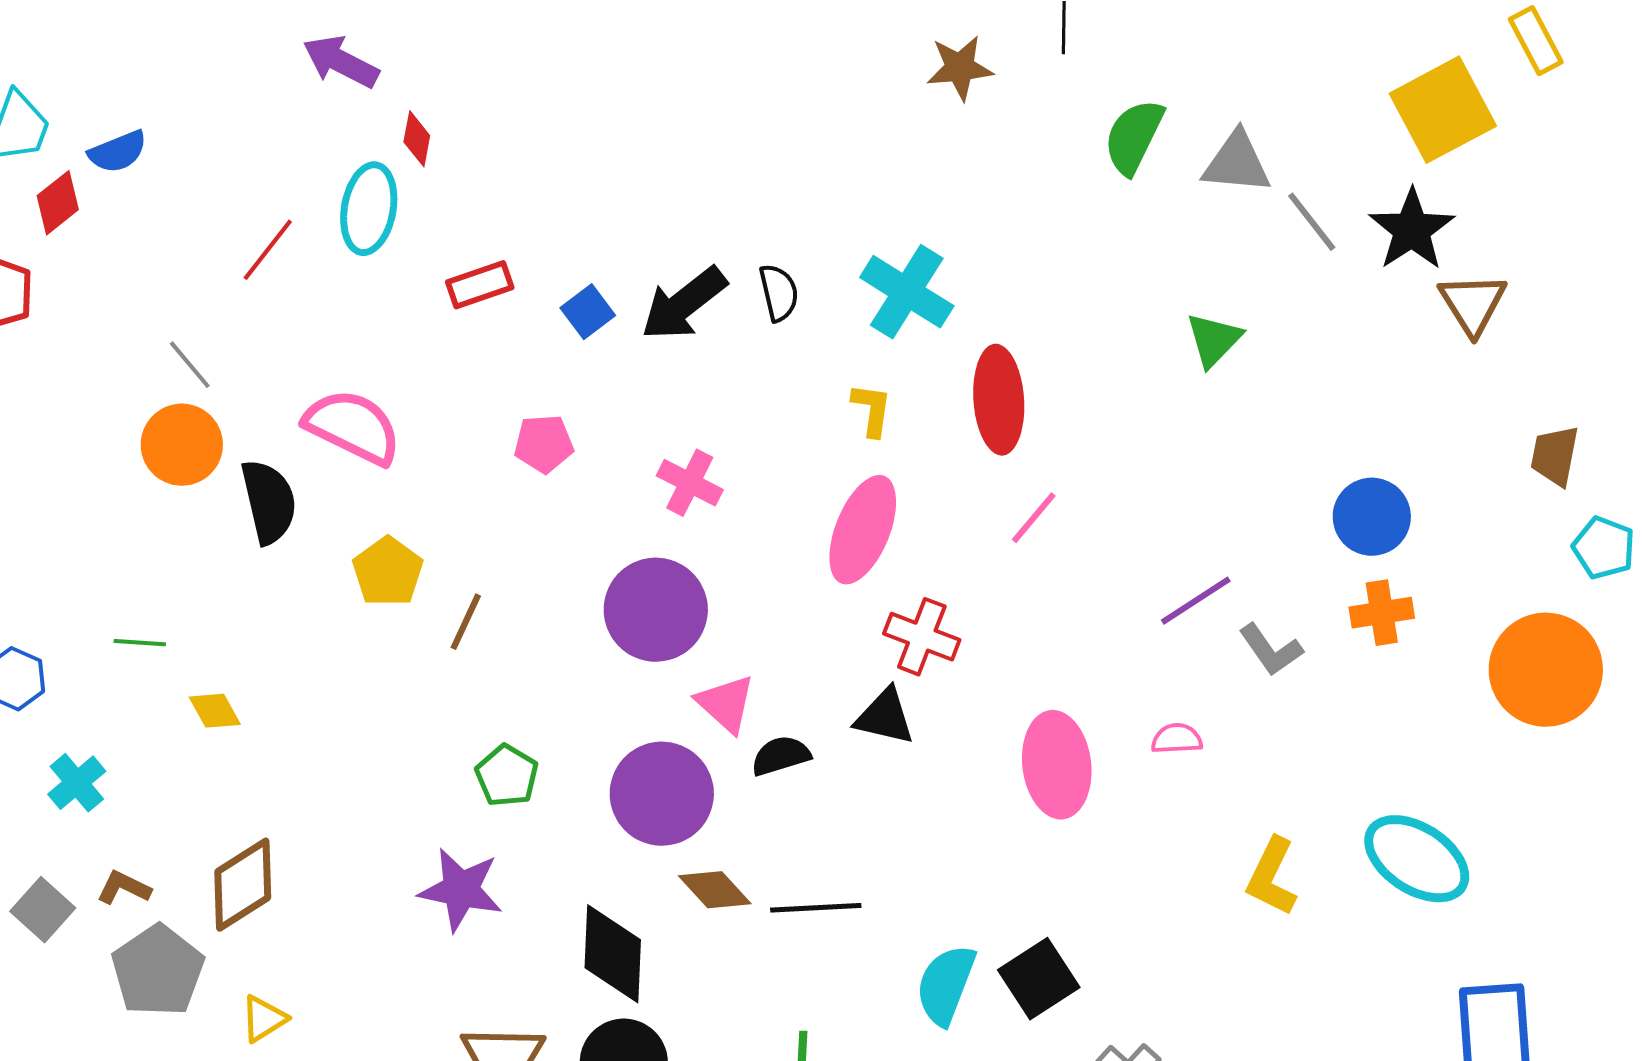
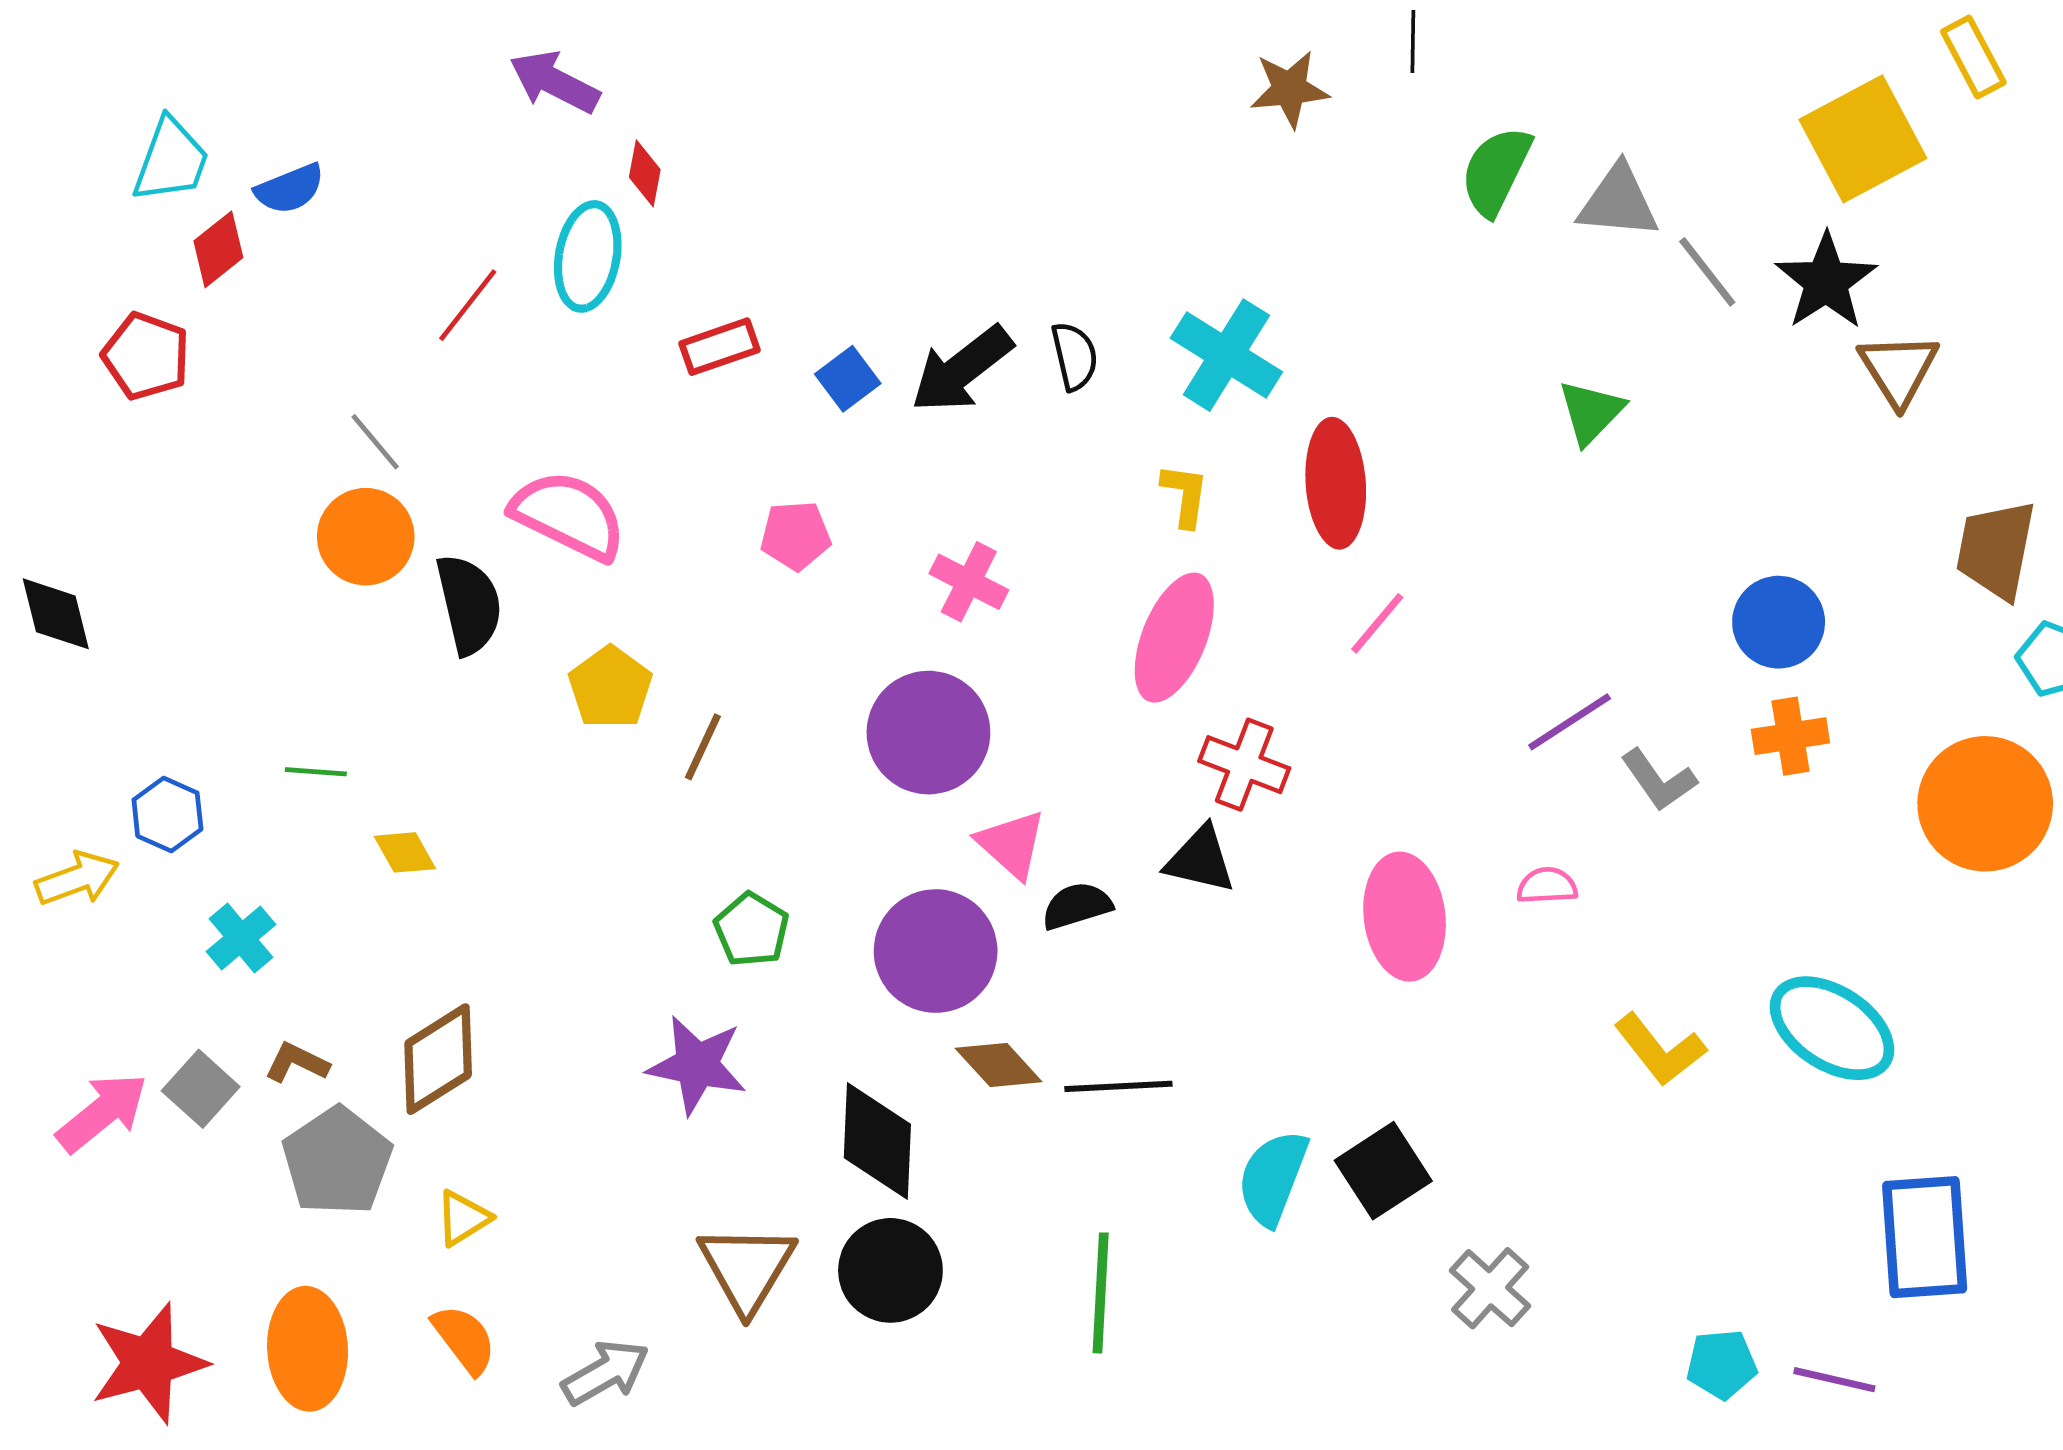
brown trapezoid: (1555, 456) -> (1996, 550), size x1.4
yellow L-shape: (1272, 877) -> (1660, 1050), turned -64

